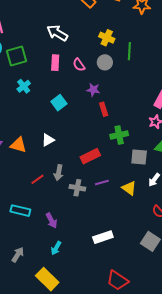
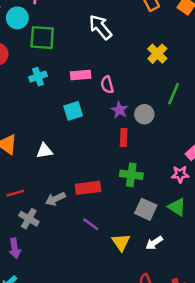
green line: (129, 51) -> (174, 94), moved
gray circle: (105, 62) -> (144, 114), moved
pink rectangle: (55, 63) -> (81, 75), moved, turned 63
pink semicircle: (79, 65) -> (107, 85), moved
gray arrow: (59, 173) -> (55, 199), moved, turned 35
purple line: (102, 183) -> (91, 224), turned 32
gray cross: (77, 188) -> (29, 219), moved

